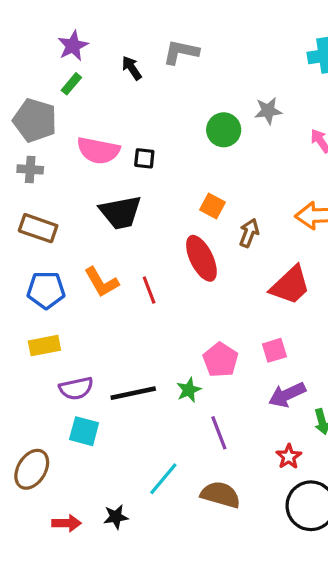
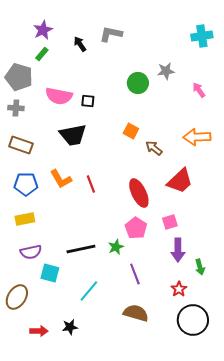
brown arrow: (249, 233) -> (154, 148), turned -72
red ellipse: (201, 258) -> (139, 193), moved
purple semicircle: (76, 388) -> (31, 252), moved
purple arrow: (287, 395) -> (178, 250), turned -65
cyan line: (163, 479) -> (89, 291), moved

